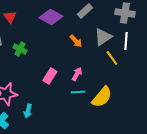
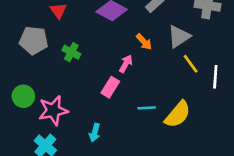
white line: (126, 41) -> (215, 77), moved
pink arrow: (77, 74) -> (126, 64), moved
cyan arrow: (28, 111) -> (95, 133), moved

